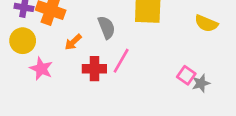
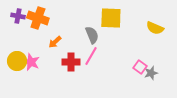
gray semicircle: (106, 27) -> (92, 35), moved
yellow circle: (23, 41) -> (17, 61), moved

